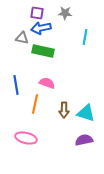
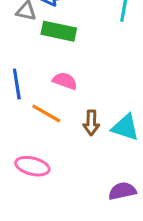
orange line: (35, 104) -> (46, 113), turned -72
purple semicircle: (84, 140) -> (122, 191), moved

